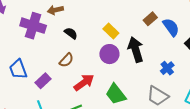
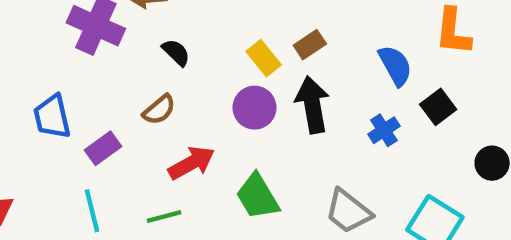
brown rectangle: (150, 19) -> (310, 45), moved
blue cross: (167, 68) -> (384, 130), moved

